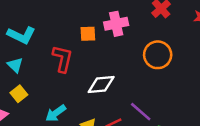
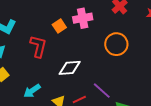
orange square: (88, 34) -> (59, 26), turned -32

